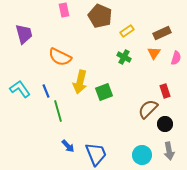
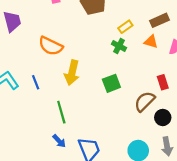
yellow rectangle: (127, 31) -> (125, 27), moved
orange triangle: (154, 53) -> (151, 42), turned -48
green square: (104, 92) -> (111, 83), moved
green line: (58, 111) -> (61, 112), moved

